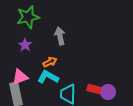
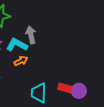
cyan L-shape: (48, 77) -> (17, 45), moved

